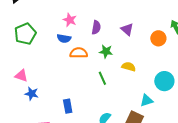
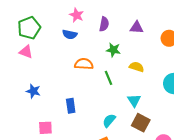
purple triangle: (127, 29) -> (137, 27), turned -40
orange semicircle: (79, 53) -> (84, 64), moved
pink triangle: (21, 76) -> (26, 52), moved
cyan triangle: (147, 100) -> (134, 100), moved, turned -48

